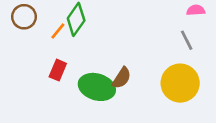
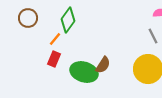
orange line: (58, 31) -> (55, 39), moved

